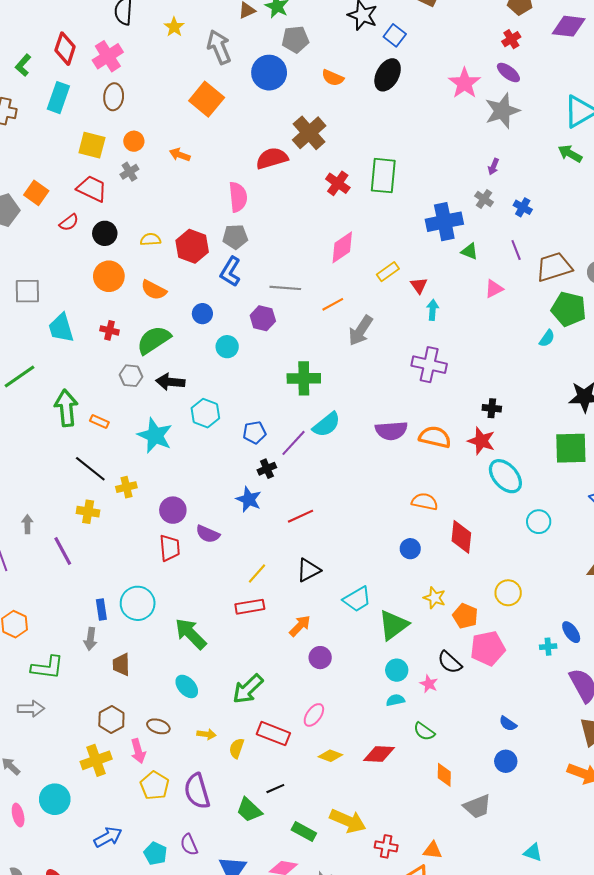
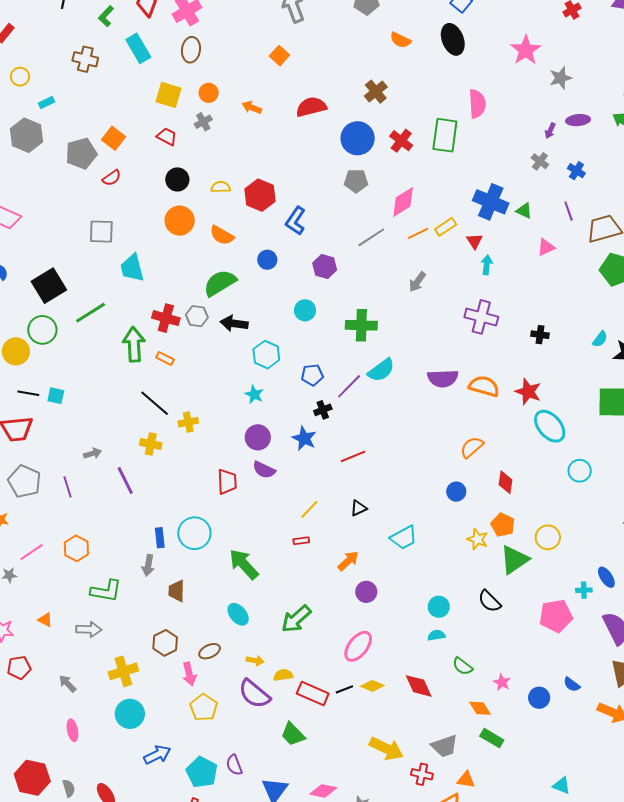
blue circle: (269, 73) -> (358, 138), moved
purple ellipse: (508, 73) -> (578, 120), moved, turned -45
black ellipse: (388, 75) -> (453, 39), turned -52
cyan rectangle: (58, 98) -> (138, 48), turned -52
orange square: (207, 99) -> (279, 56), size x0.6
gray star: (502, 111) -> (561, 78), size x0.7
brown cross: (309, 133) -> (376, 92), size x0.7
red semicircle: (272, 158) -> (311, 107), moved
red trapezoid: (92, 189) -> (167, 136), size x0.7
pink semicircle: (238, 197) -> (477, 104), moved
red semicircle: (69, 222) -> (112, 178), moved
blue cross: (444, 222) -> (491, 202), moved, turned 32
gray pentagon: (235, 237) -> (356, 181), moved
gray line: (285, 288) -> (371, 237), moved, turned -40
orange line: (333, 304) -> (418, 233), moved
red cross: (109, 330) -> (166, 318), moved, size x1.5
gray arrow: (361, 330) -> (417, 282), size x0.7
cyan semicircle: (547, 338) -> (600, 339), moved
cyan circle: (227, 347) -> (305, 310), moved
black cross: (492, 408) -> (540, 335), moved
cyan star: (155, 435) -> (254, 394), moved, size x0.6
orange semicircle: (425, 502) -> (472, 447), turned -55
purple circle: (173, 510) -> (258, 437), moved
gray arrow: (27, 524) -> (92, 453), turned 72
red diamond: (461, 537) -> (505, 482), size x0.7
black triangle: (309, 570) -> (359, 508), size x0.7
red rectangle: (250, 607) -> (301, 541), size x0.6
orange pentagon: (465, 616) -> (503, 525), moved
green triangle: (393, 625) -> (514, 560), moved
pink pentagon: (488, 648) -> (556, 616), moved
pink star: (429, 684) -> (502, 682), moved
pink ellipse: (314, 715) -> (358, 646), size x1.4
blue semicircle: (508, 724) -> (572, 684), moved
brown ellipse: (158, 726) -> (210, 651), turned -45
red rectangle: (273, 734) -> (313, 693), moved
yellow semicircle: (237, 748) -> (283, 675), turned 60
red diamond: (379, 754) -> (419, 686), turned 60
yellow cross: (96, 760) -> (123, 671), moved
orange diamond: (444, 775) -> (480, 708), turned -35
black line: (275, 789) -> (344, 689), moved
purple semicircle: (197, 791) -> (254, 694), moved, turned -36
cyan circle: (55, 799) -> (130, 714), moved
gray trapezoid: (477, 806) -> (445, 746), moved
green rectangle: (304, 832) -> (492, 738), moved
cyan pentagon: (155, 853) -> (202, 772), size x1.4

